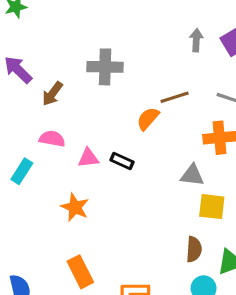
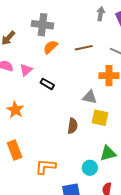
orange semicircle: (148, 119) -> (50, 47), moved
pink triangle: (88, 158) -> (26, 70), moved, turned -40
brown semicircle: (194, 249) -> (73, 126), moved

